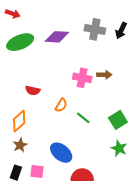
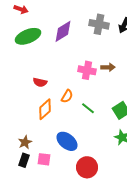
purple diamond: (57, 37) -> (63, 31), turned -35
orange diamond: (19, 121) -> (45, 109), moved
brown star: (20, 145) -> (25, 142), moved

